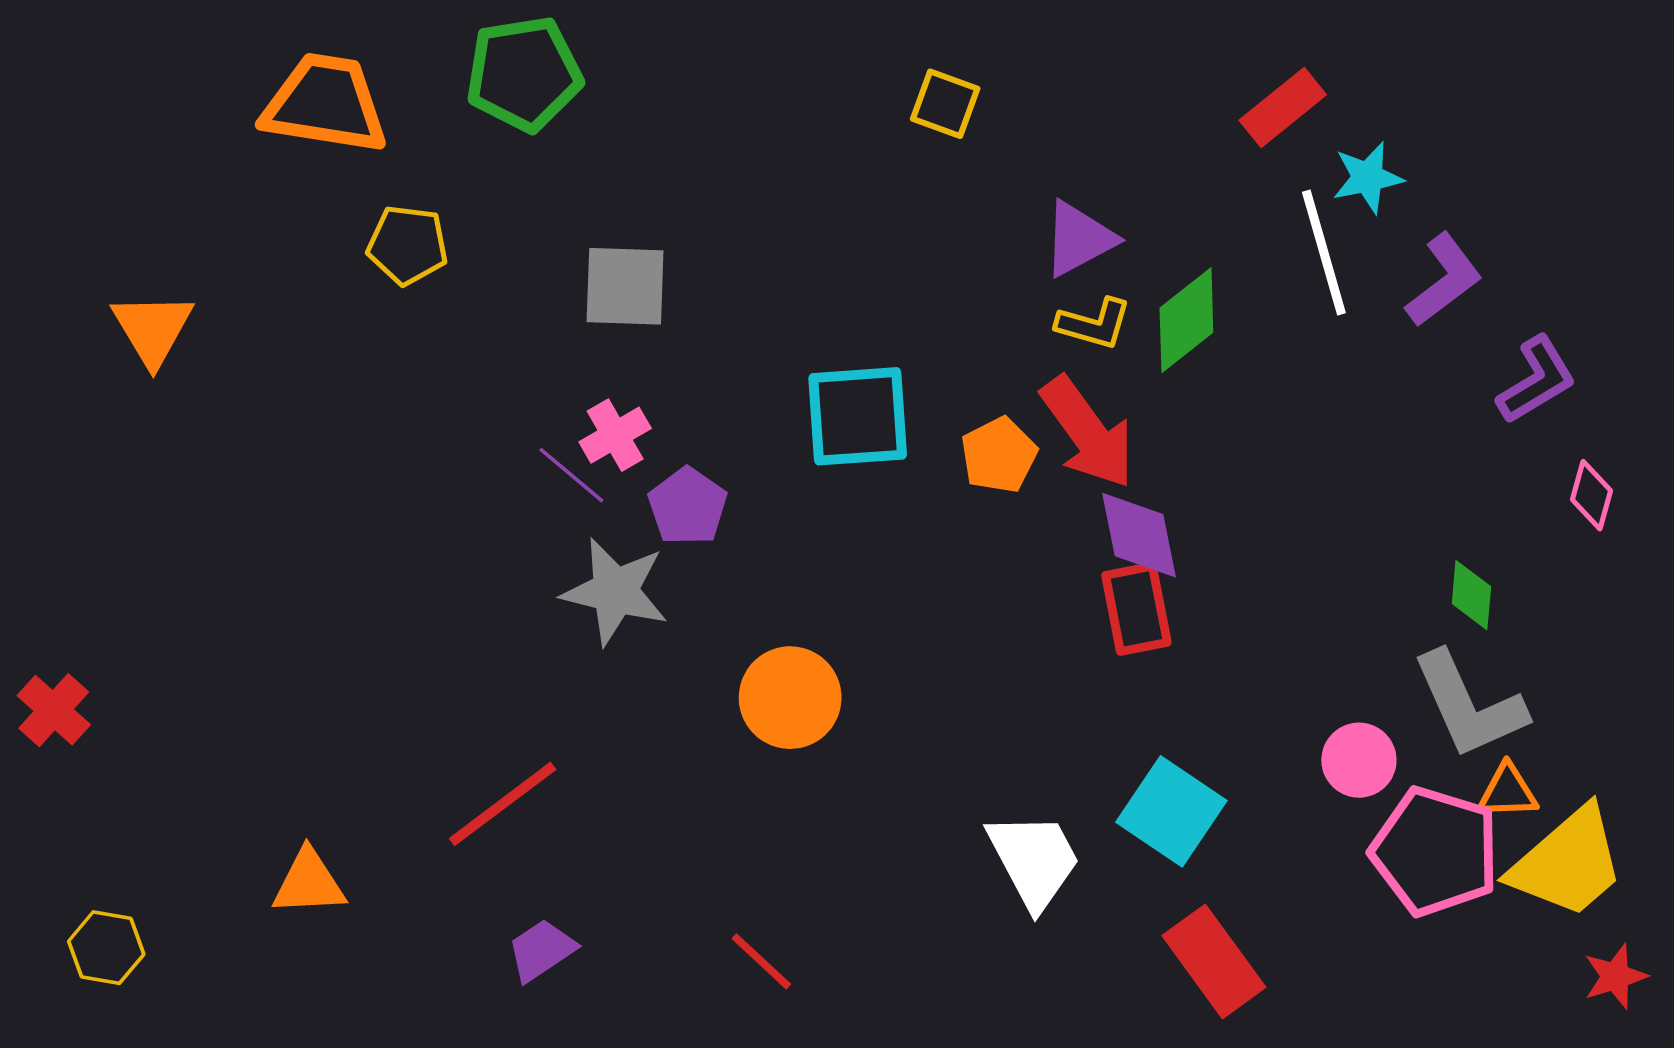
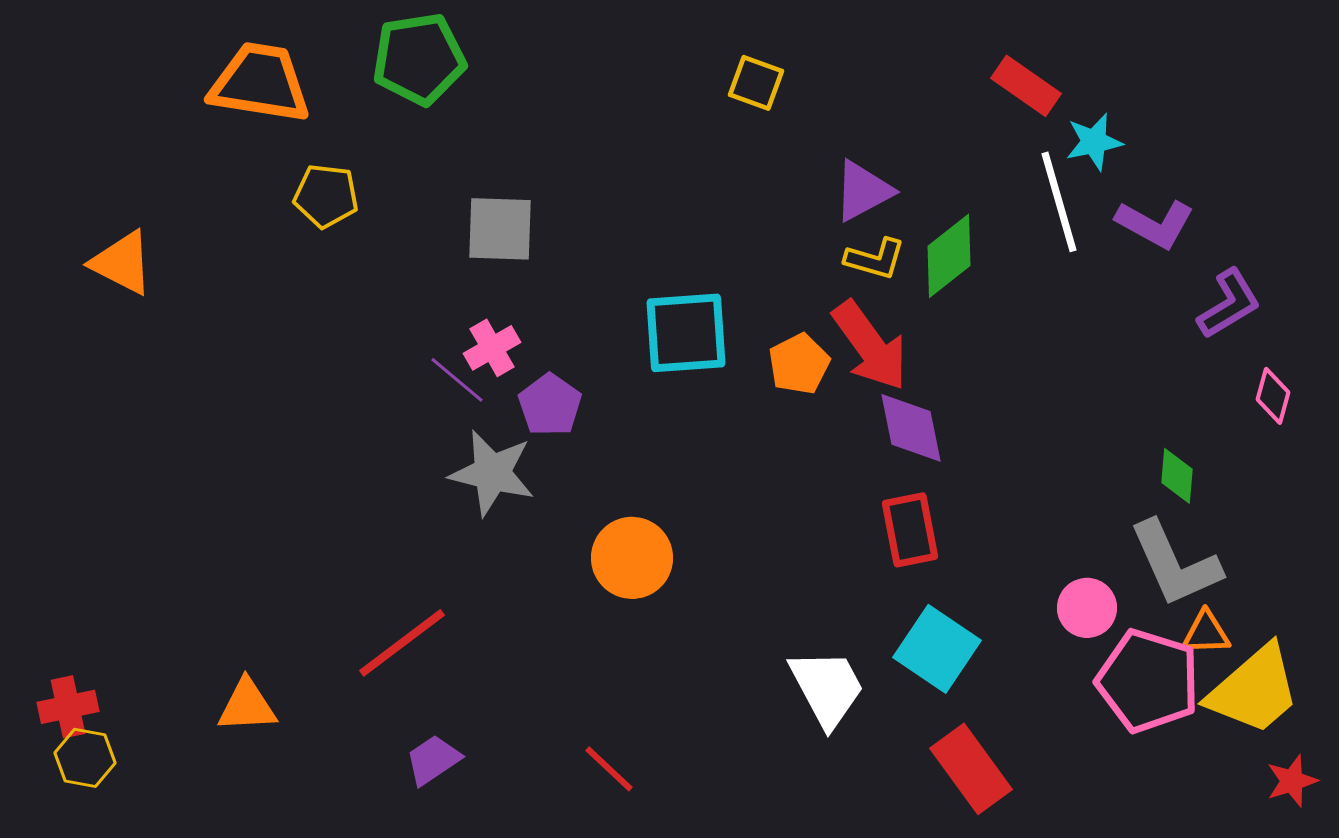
red rectangle: (1283, 108) -> (1026, 86), turned 74
purple L-shape: (1444, 280) -> (1155, 224), turned 66
orange triangle: (153, 329) -> (122, 263), turned -32
red rectangle: (1136, 609) -> (910, 530), moved
red cross: (54, 710) -> (68, 707), moved, turned 36

